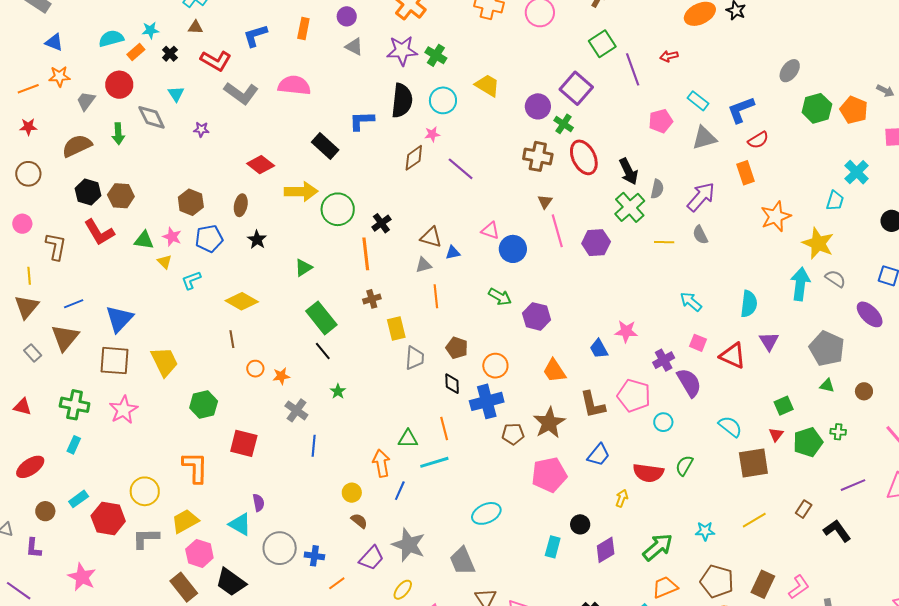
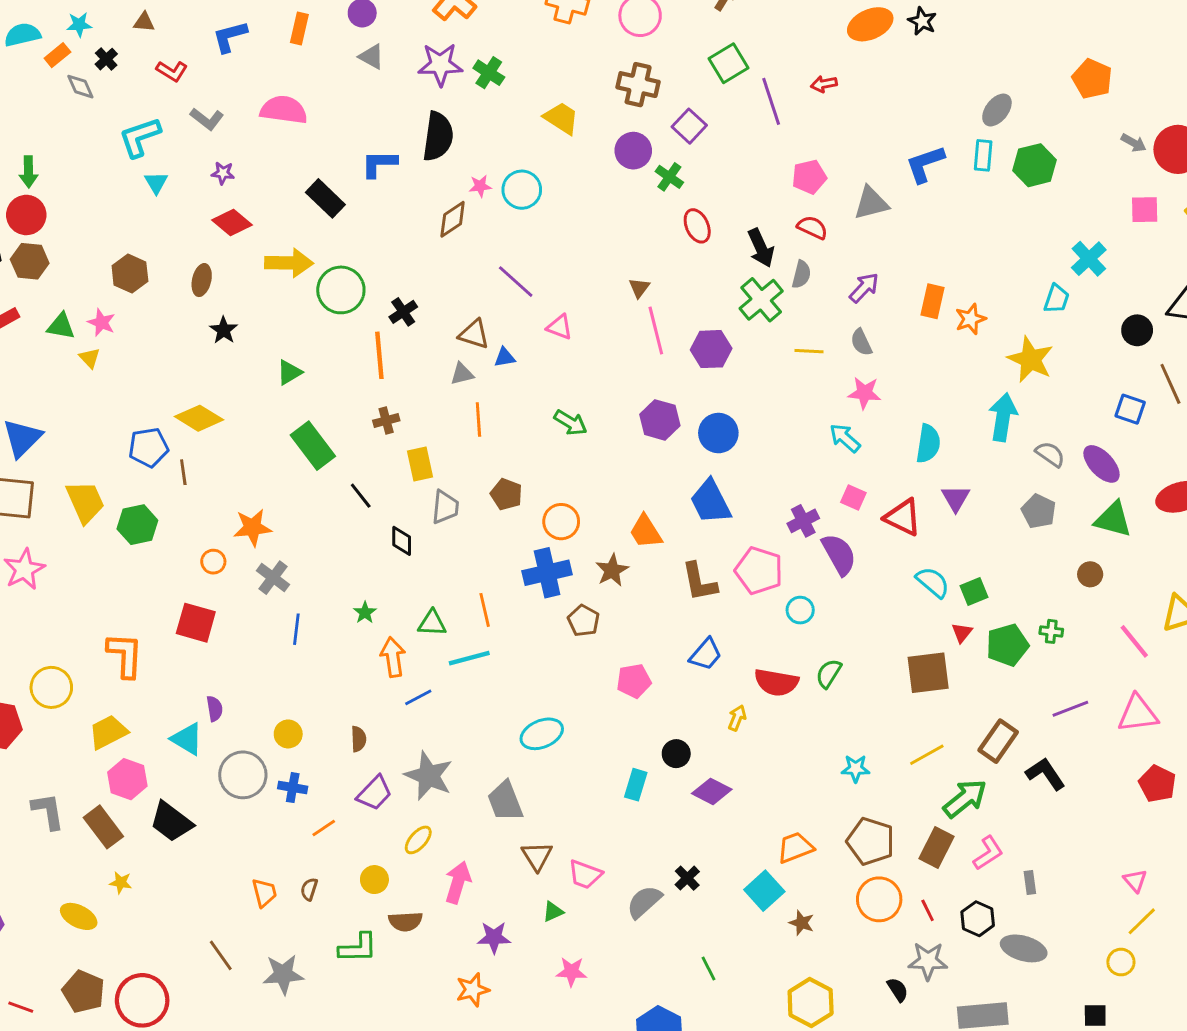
red L-shape: (216, 61) -> (172, 71), size x0.7
red circle: (119, 85) -> (26, 215), moved
purple square: (576, 88) -> (689, 126), size x0.7
gray L-shape: (241, 93) -> (207, 119), size x0.7
cyan triangle: (176, 94) -> (156, 183), moved
cyan circle: (443, 100) -> (522, 190), moved
cyan rectangle: (698, 101) -> (983, 155), moved, turned 55
orange pentagon: (854, 110) -> (1092, 79), moved
gray diamond: (152, 117) -> (80, 87), moved, size x0.7
purple star: (201, 129) -> (223, 173), moved
red semicircle: (758, 140) -> (812, 227), moved, turned -125
brown cross: (538, 156) -> (638, 85), moved
red ellipse: (584, 157) -> (697, 226), size x0.7
purple line: (461, 169) -> (516, 282), moved
orange rectangle: (746, 173) -> (933, 301), moved, turned 30
purple arrow: (701, 197) -> (864, 288), size x0.7
orange star: (776, 216) -> (971, 319), size x0.7
blue pentagon: (209, 239) -> (149, 447), moved
blue circle: (513, 249) -> (718, 433), moved
gray semicircle: (835, 279) -> (1050, 454), moved
cyan L-shape: (191, 280) -> (140, 137), moved, size x1.5
purple hexagon: (536, 316) -> (660, 420), moved
pink star: (626, 331) -> (864, 393), moved
blue trapezoid: (599, 349) -> (711, 502), size x1.6
gray pentagon: (827, 349) -> (1039, 511), size x0.7
black line: (323, 351) -> (361, 496), moved
orange circle: (255, 369) -> (213, 562), moved
orange star: (281, 376) -> (253, 528), size x1.5
black diamond: (452, 384) -> (402, 541), moved
green triangle: (827, 386) -> (1113, 519), moved, size x1.8
green star: (338, 391) -> (365, 613), moved
green hexagon: (204, 404) -> (137, 525), moved
brown star: (549, 423) -> (612, 570), moved, size x0.7
cyan semicircle: (730, 427) -> (933, 582), moved
brown pentagon: (513, 434) -> (584, 621), turned 30
pink pentagon: (549, 475) -> (634, 681), size x0.7
blue line: (400, 491) -> (418, 697), turned 36
yellow circle: (352, 493) -> (288, 734), moved
brown rectangle: (804, 509) -> (998, 741), size x1.6
brown semicircle: (359, 521) -> (359, 739), turned 48
gray L-shape: (146, 538) -> (48, 811), moved, turned 80
green arrow: (658, 547) -> (965, 799), moved
purple diamond: (606, 550) -> (712, 791), turned 56

